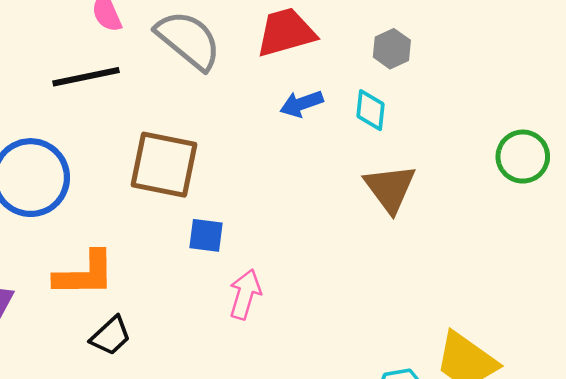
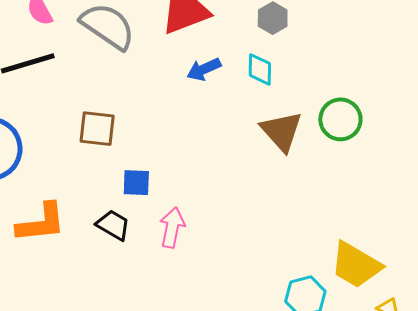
green circle: (523, 157) -> (340, 119), moved
brown square: (164, 165) -> (97, 129), size x0.7
black trapezoid: (111, 336) -> (113, 225), moved, turned -102

